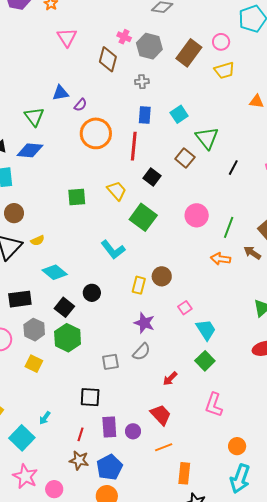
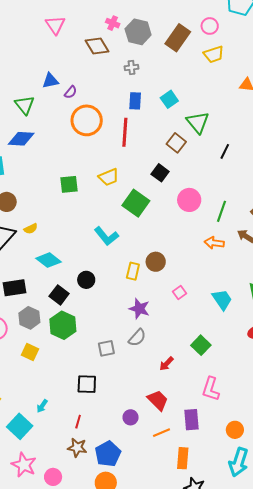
brown diamond: (108, 59) -> (97, 46), turned -45
black square: (152, 177) -> (160, 173), moved
yellow trapezoid: (117, 191) -> (109, 177), turned 110
cyan trapezoid: (206, 330) -> (222, 300), moved
purple rectangle: (109, 427) -> (191, 420), moved

